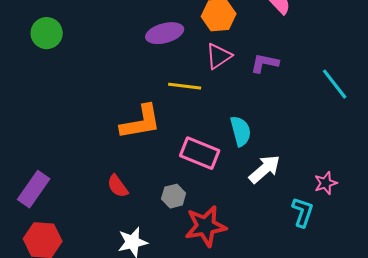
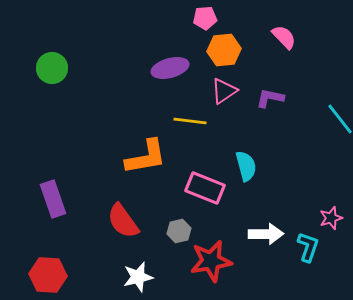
white arrow: (265, 169) -> (266, 234), moved, turned 40
red semicircle: (118, 186) -> (123, 221), size x1.5
purple rectangle: (34, 189) -> (53, 199), moved, turned -54

